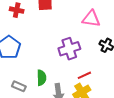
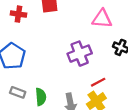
green semicircle: (41, 78) -> (41, 97), moved
gray rectangle: (19, 86) -> (18, 92), moved

